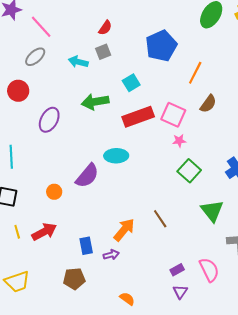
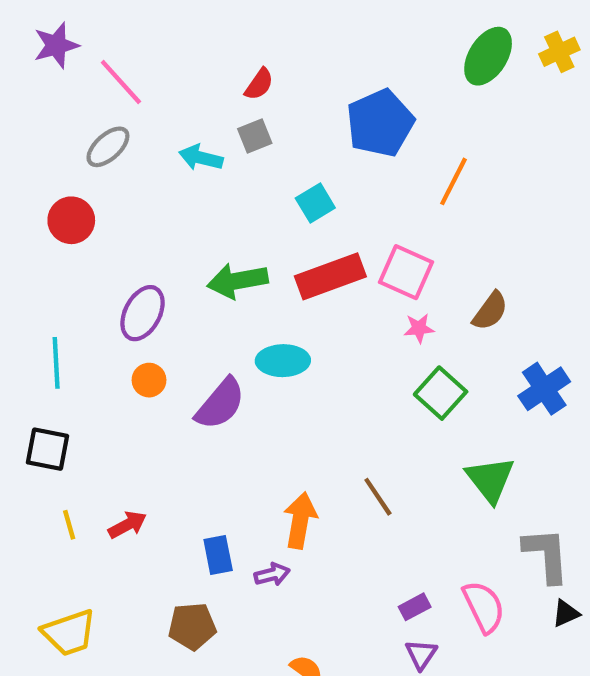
green arrow: (95, 102) -> (238, 281), moved
brown semicircle: (208, 104) -> (490, 311), moved
purple ellipse: (49, 120) -> (143, 313), moved
orange circle: (54, 192) -> (149, 380), moved
orange arrow: (124, 230) -> (300, 520), turned -30
red arrow: (44, 232) -> (127, 525), size x0.7

